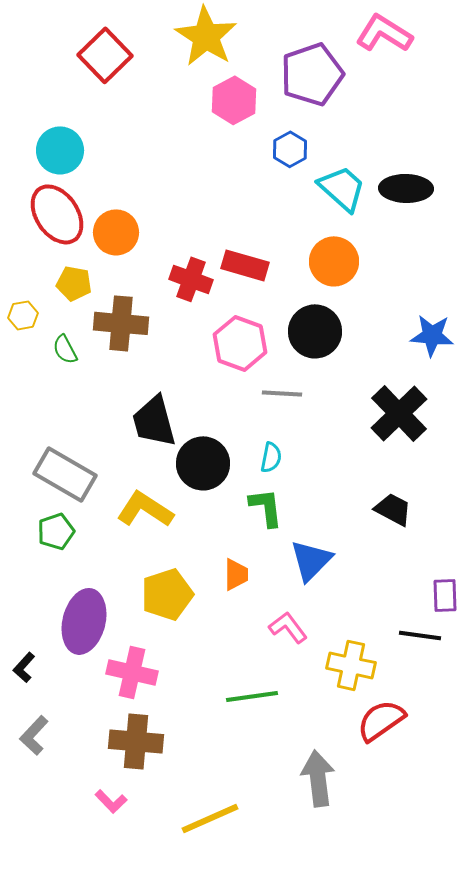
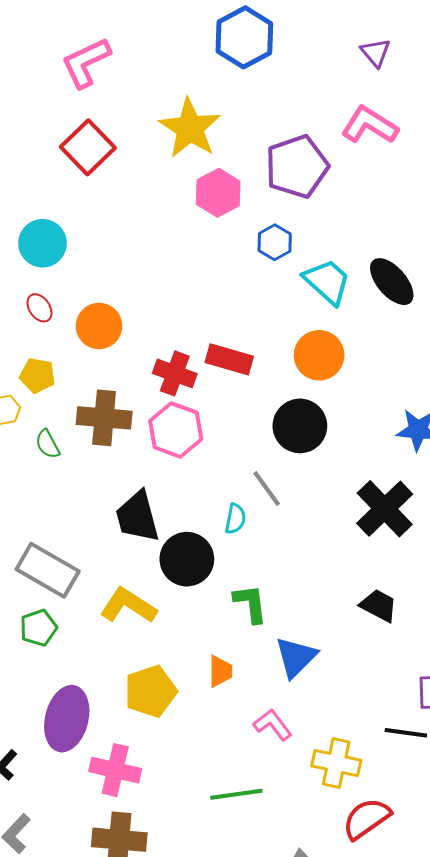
black ellipse: (406, 188) -> (392, 282), turned 48
red ellipse: (57, 214) -> (39, 308), size x0.5
yellow pentagon: (74, 283) -> (37, 375), moved
pink hexagon: (240, 343) -> (176, 430), moved
gray line: (282, 393) -> (267, 489), turned 51
cyan semicircle: (271, 457) -> (235, 519), moved

